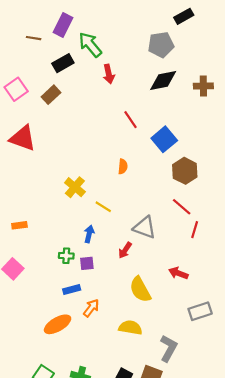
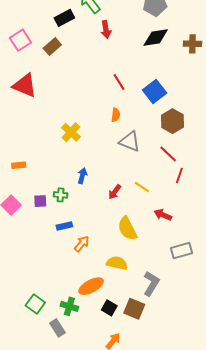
red line: (130, 120) -> (119, 82), moved
yellow line: (103, 207) -> (142, 187), moved
gray triangle: (145, 227) -> (130, 142), moved
purple square: (87, 263) -> (40, 201), moved
orange ellipse: (58, 324) -> (91, 286), moved

